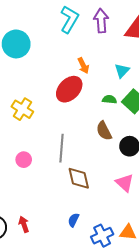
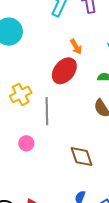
yellow cross: (22, 109) -> (21, 94), turned 35
gray line: (62, 148) -> (47, 111), moved

